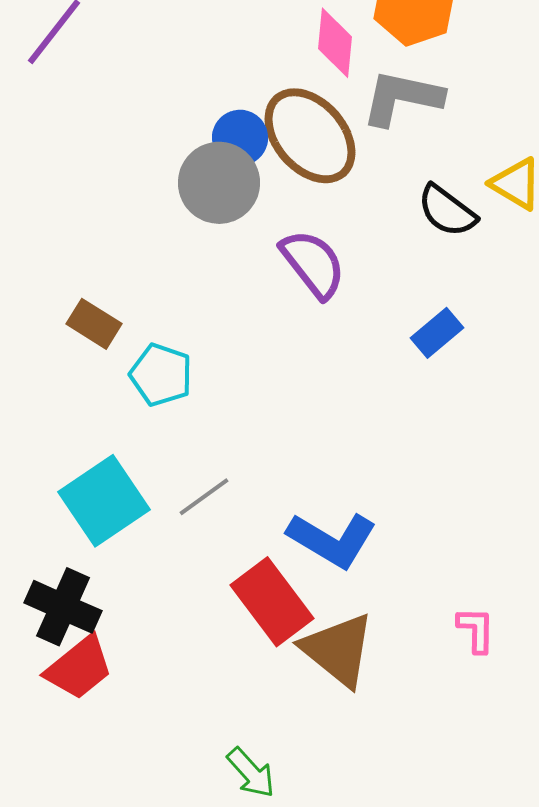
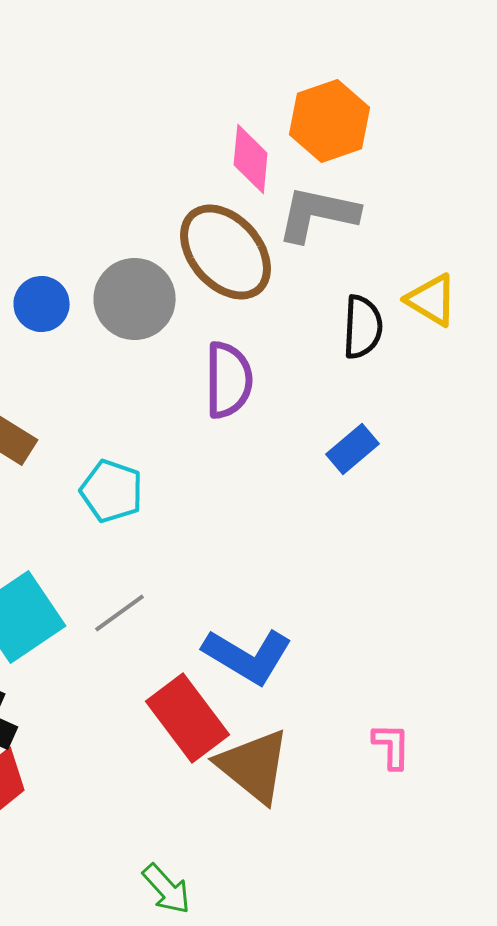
blue circle: (240, 138) -> (42, 304), moved
black semicircle: (447, 211) -> (363, 327), turned -124
purple semicircle: (313, 264) -> (229, 380), turned 38
cyan pentagon: (161, 375) -> (112, 491), moved

